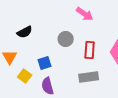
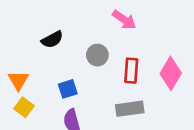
black semicircle: (25, 32) -> (52, 40), moved
yellow square: (25, 76) -> (24, 107), moved

